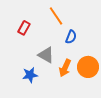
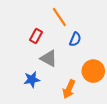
red rectangle: (24, 28) -> (36, 36), moved
orange arrow: (65, 68) -> (69, 89), moved

